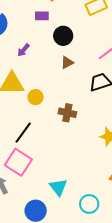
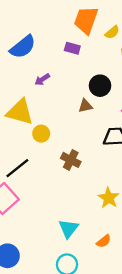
black circle: (63, 36) -> (100, 86), moved
cyan triangle: (58, 187) -> (68, 229), moved

